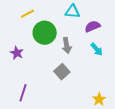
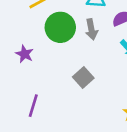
gray arrow: (67, 46) -> (91, 29), moved

